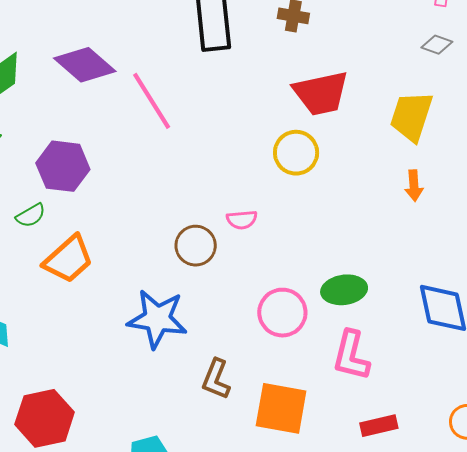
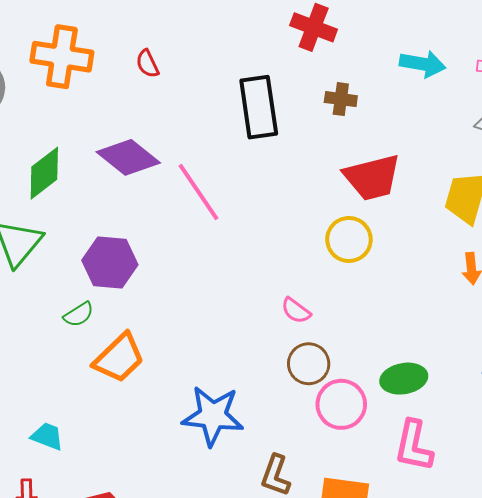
pink semicircle: (242, 220) -> (296, 311), turned 44
brown circle: (196, 246) -> (309, 364), moved

